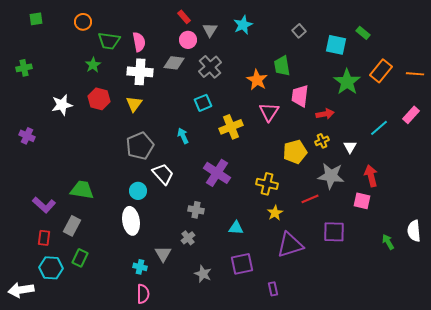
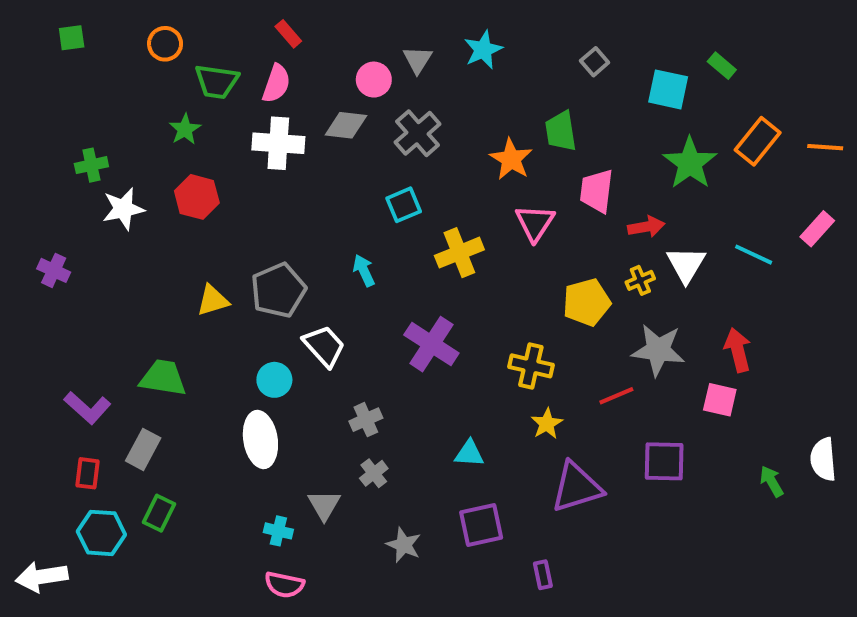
red rectangle: (184, 17) -> (288, 34), moved
pink semicircle: (139, 42) -> (276, 84), turned 30
green cross: (24, 68) -> (91, 165), moved
yellow triangle: (134, 104) -> (213, 300), moved, turned 36
cyan line: (379, 128) -> (754, 255), turned 66
white triangle: (350, 147) -> (686, 264), moved, size x1.5
gray cross: (196, 210) -> (366, 420), moved, turned -35
pink semicircle: (143, 294) -> (284, 585), turned 102

